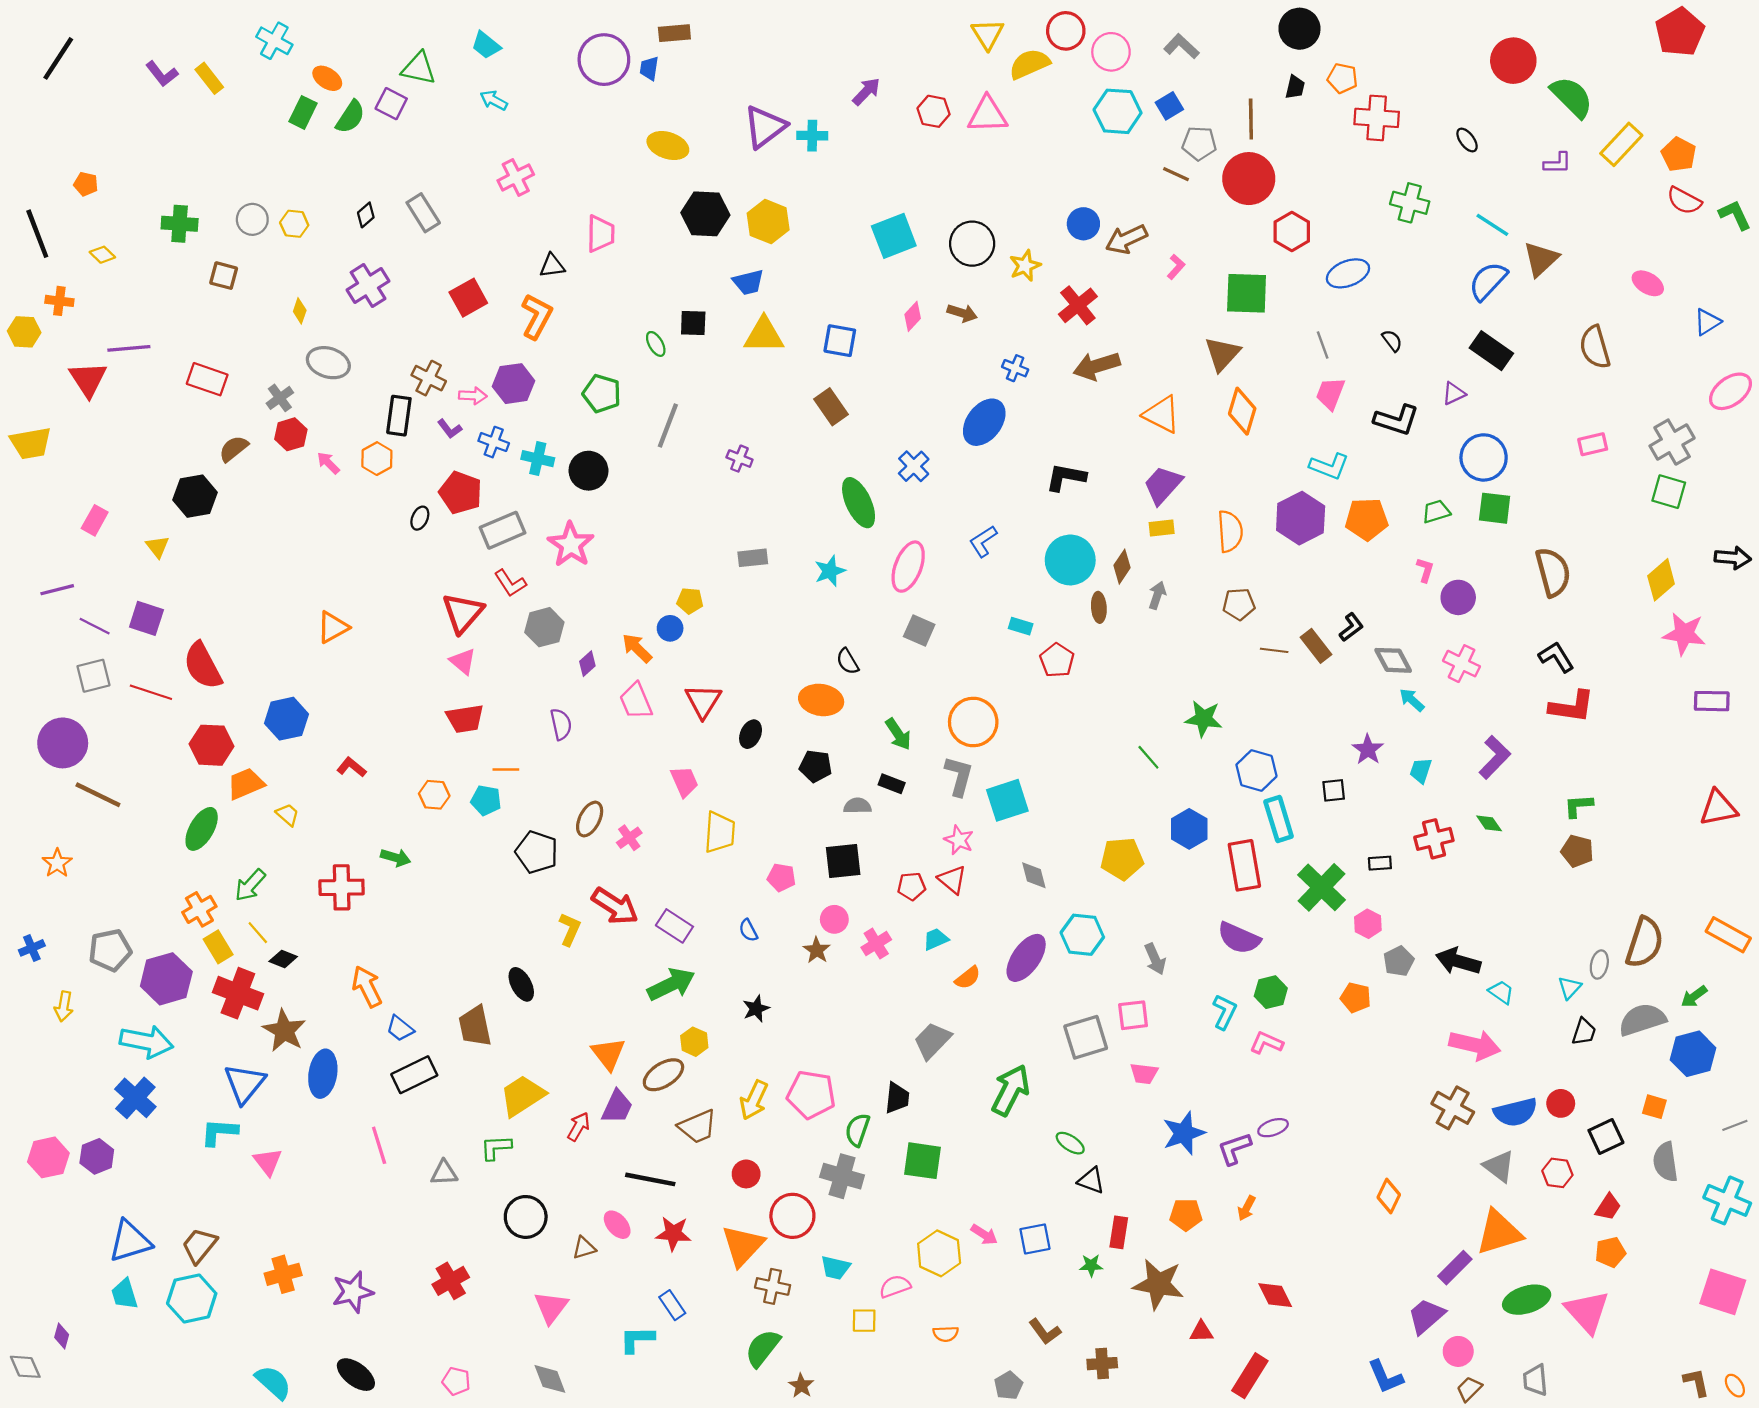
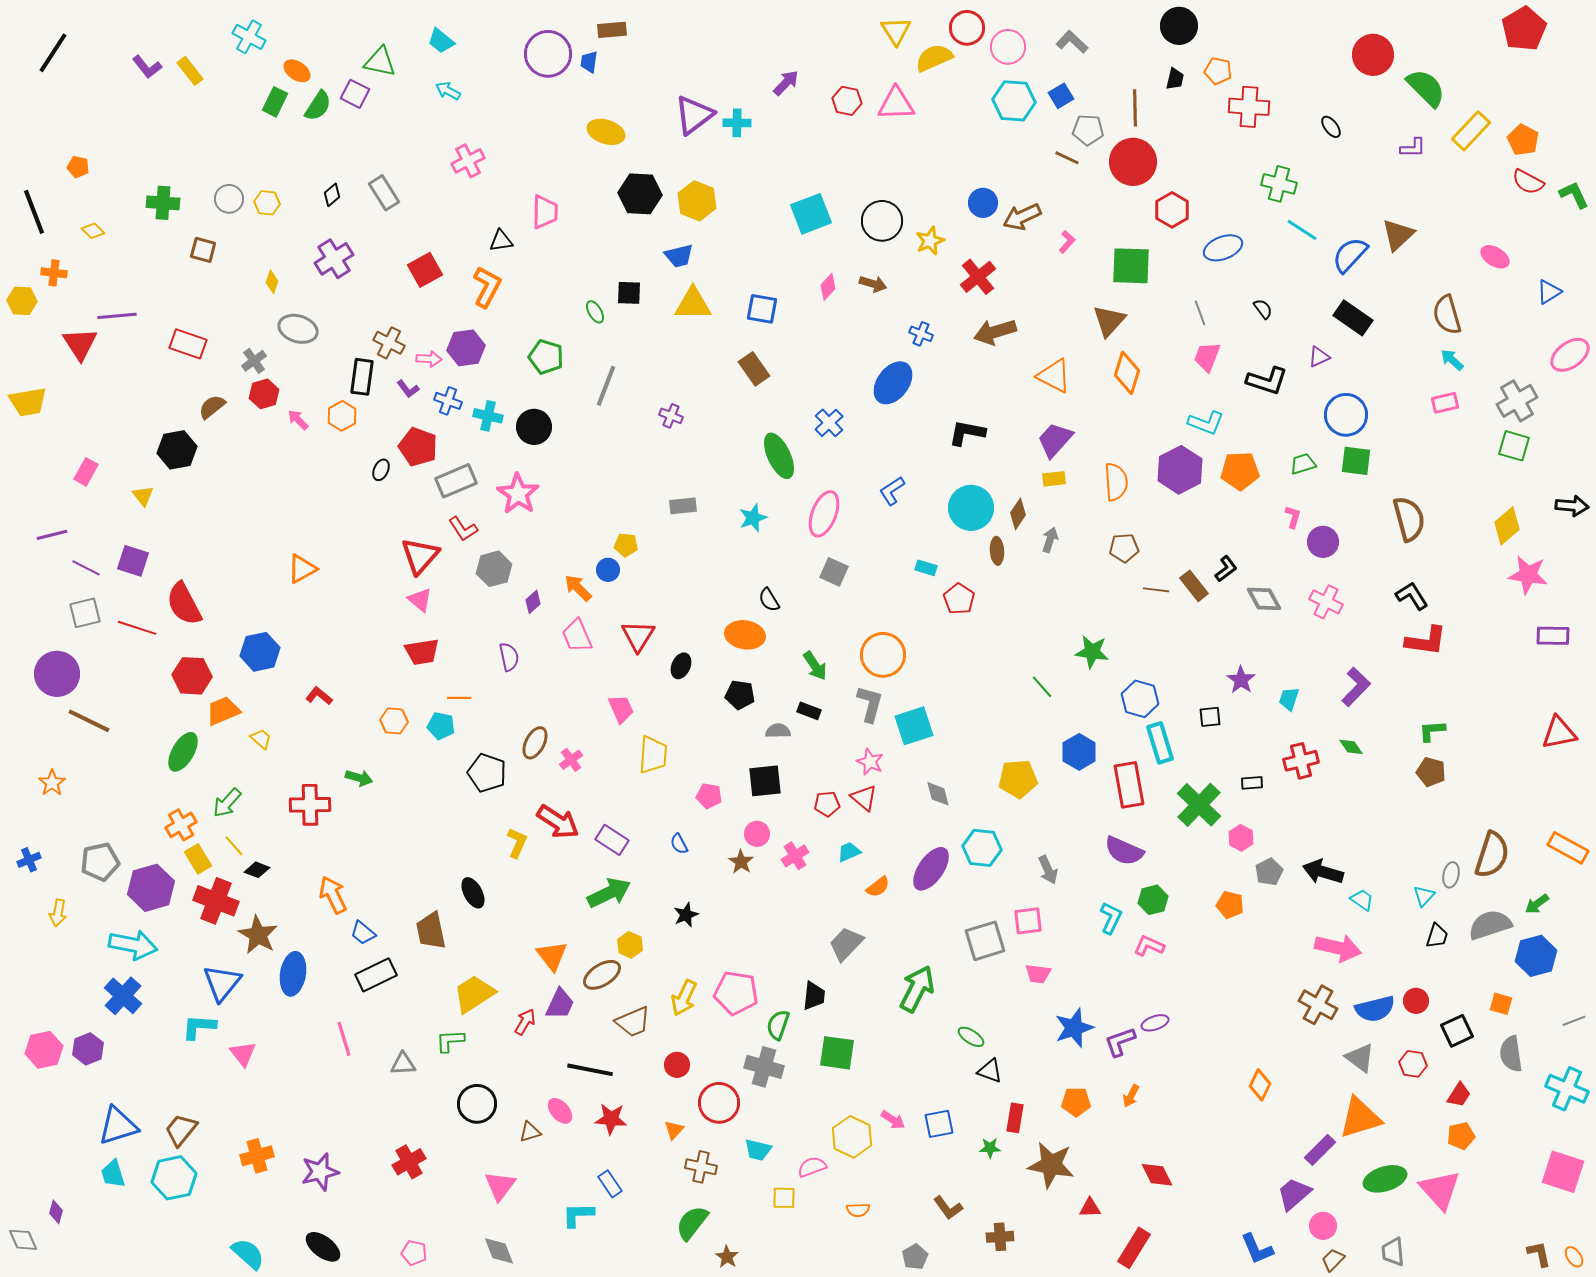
cyan line: (1492, 225) -> (1302, 230), moved
cyan arrow: (1412, 700) -> (1452, 360), moved
orange triangle: (743, 1246) -> (674, 1130), size x0.5

